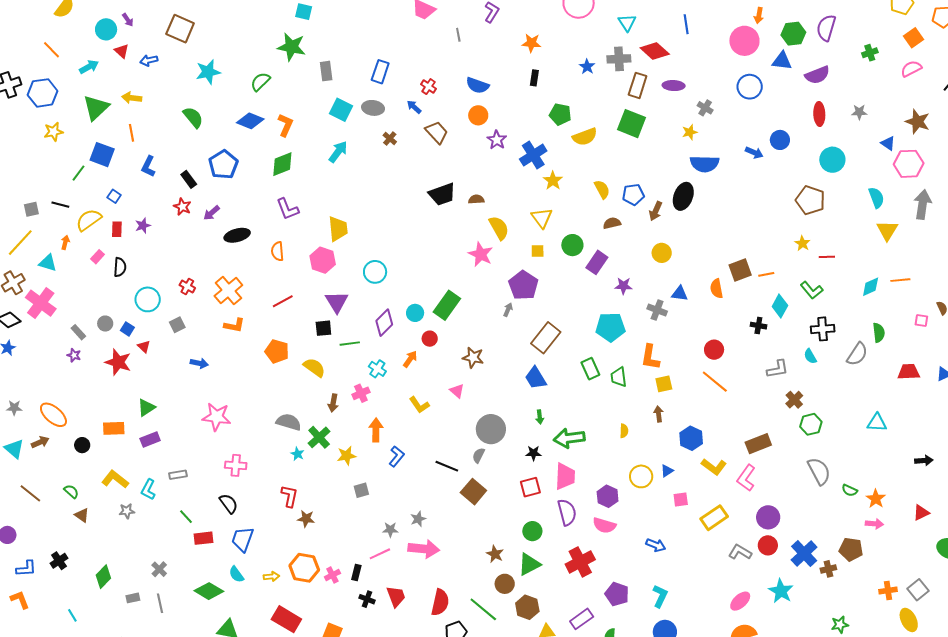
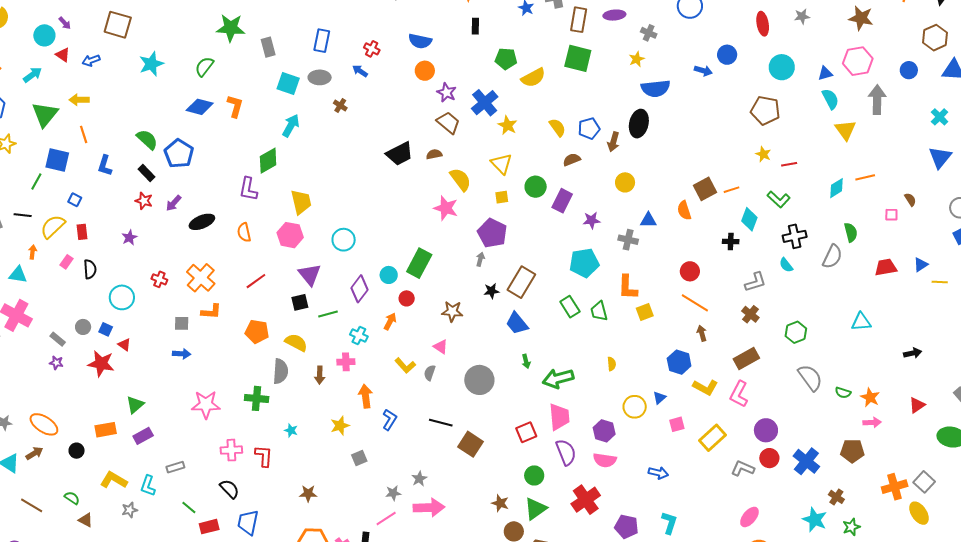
green semicircle: (193, 117) -> (147, 139), moved
brown trapezoid: (437, 132) -> (448, 123), moved
blue triangle: (888, 143) -> (825, 73), moved, turned -42
green diamond: (282, 164) -> (268, 161), moved
purple L-shape: (287, 209) -> (248, 189), turned 40
purple star: (143, 226) -> (129, 238), moved
gray square: (177, 325) -> (182, 323), moved, turned 35
pink cross: (361, 393) -> (346, 362), turned 30
brown cross: (794, 400) -> (750, 314), moved
brown arrow: (659, 414) -> (702, 333), moved
gray semicircle: (289, 422) -> (281, 371), moved, turned 85
green cross: (319, 437) -> (257, 398), moved, turned -35
black star: (534, 453) -> (491, 291), moved
gray semicircle: (479, 455) -> (430, 373), moved
red L-shape: (289, 496) -> (264, 456), moved
brown cross: (828, 569) -> (836, 497), moved, turned -35
orange cross: (888, 590) -> (895, 487), size x1.4
cyan star: (781, 591) -> (815, 520), moved

